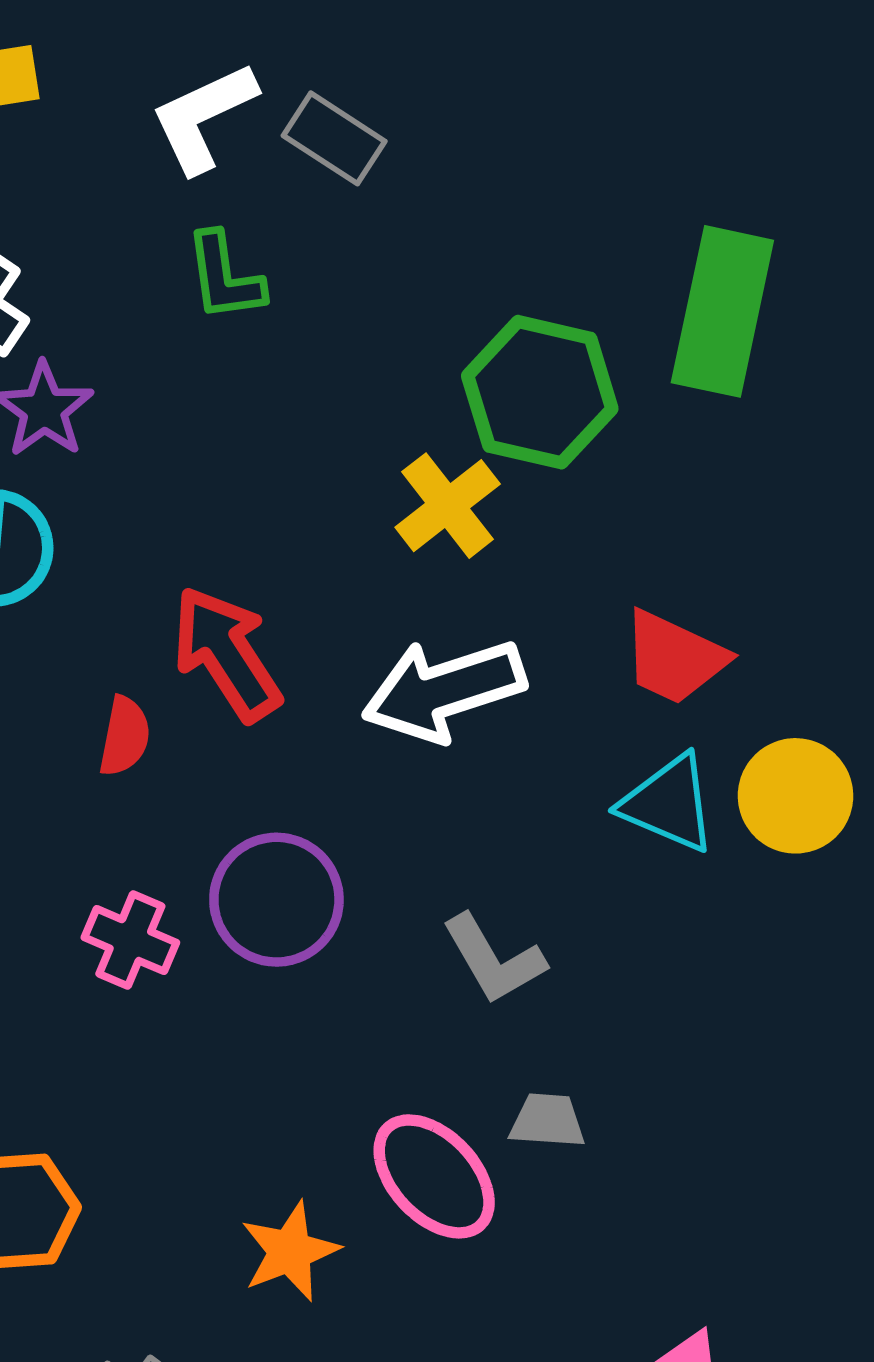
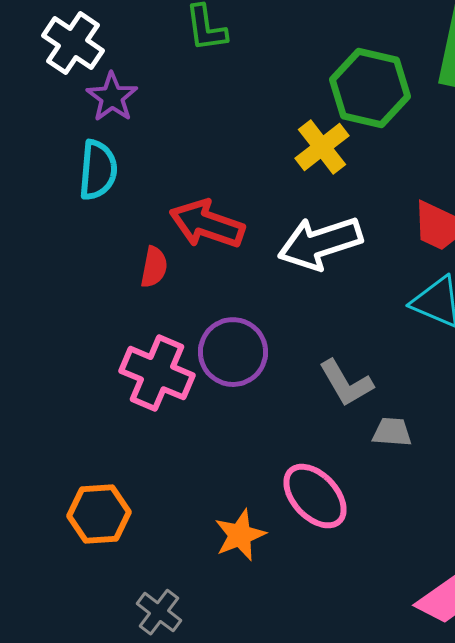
red arrow: (226, 654) -> (207, 224), turned -38
pink cross: (130, 940) -> (157, 373), size x1.5
gray trapezoid: (548, 1121) -> (392, 432), moved

